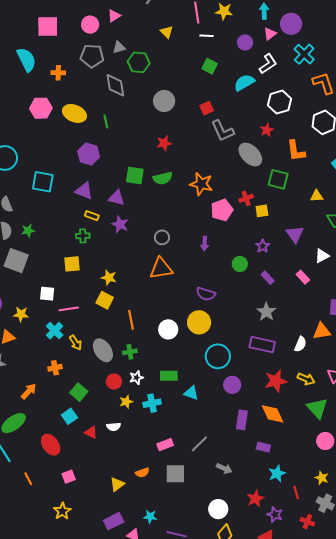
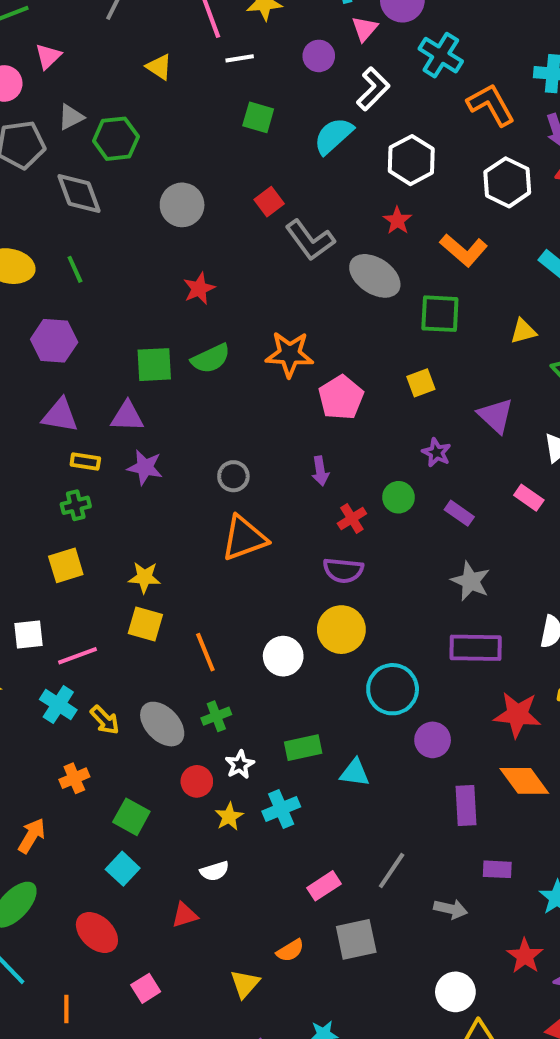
orange L-shape: (296, 151) -> (464, 250), turned -30
red cross: (246, 198) -> (352, 519), moved
red star: (276, 381) -> (517, 715), turned 30
red triangle: (91, 433) -> (185, 915), moved, turned -32
purple rectangle: (263, 447) -> (497, 869), moved
orange line: (28, 479) -> (66, 1009), turned 40

